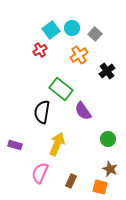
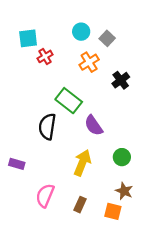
cyan square: (51, 30) -> (28, 38), moved, turned 30
yellow arrow: (57, 144) -> (82, 163), moved

